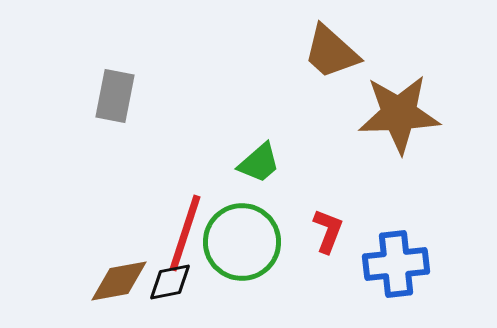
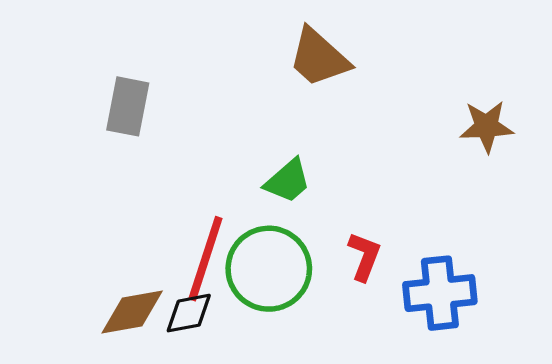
brown trapezoid: (331, 52) -> (319, 58), moved
brown star: (399, 114) -> (487, 126), moved, size x0.6

